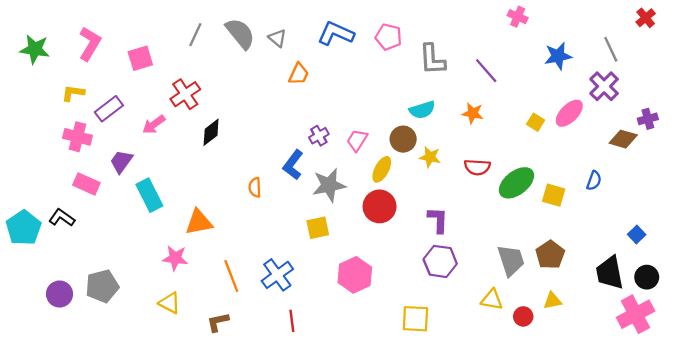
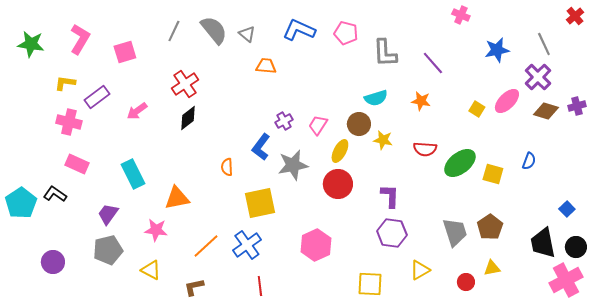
orange trapezoid: (299, 74) -> (266, 66), turned -110
red cross: (185, 94) -> (185, 84), moved
brown diamond: (623, 139) -> (546, 111), moved
purple trapezoid: (121, 162) -> (108, 214), moved
yellow square: (318, 228) -> (260, 203), moved, size x1.5
orange line: (231, 276) -> (206, 246), turned 68
gray pentagon: (102, 286) -> (108, 250), moved
yellow triangle: (492, 300) -> (420, 270), moved, turned -40

